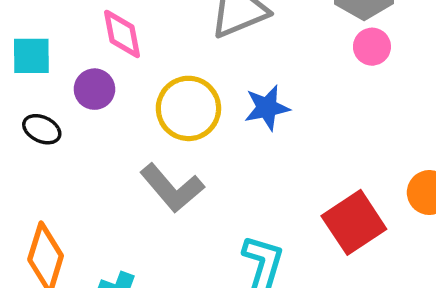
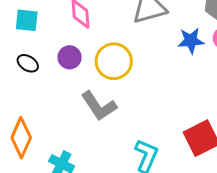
purple circle: (94, 89) -> (70, 57), moved
blue star: (267, 108) -> (191, 41), moved

